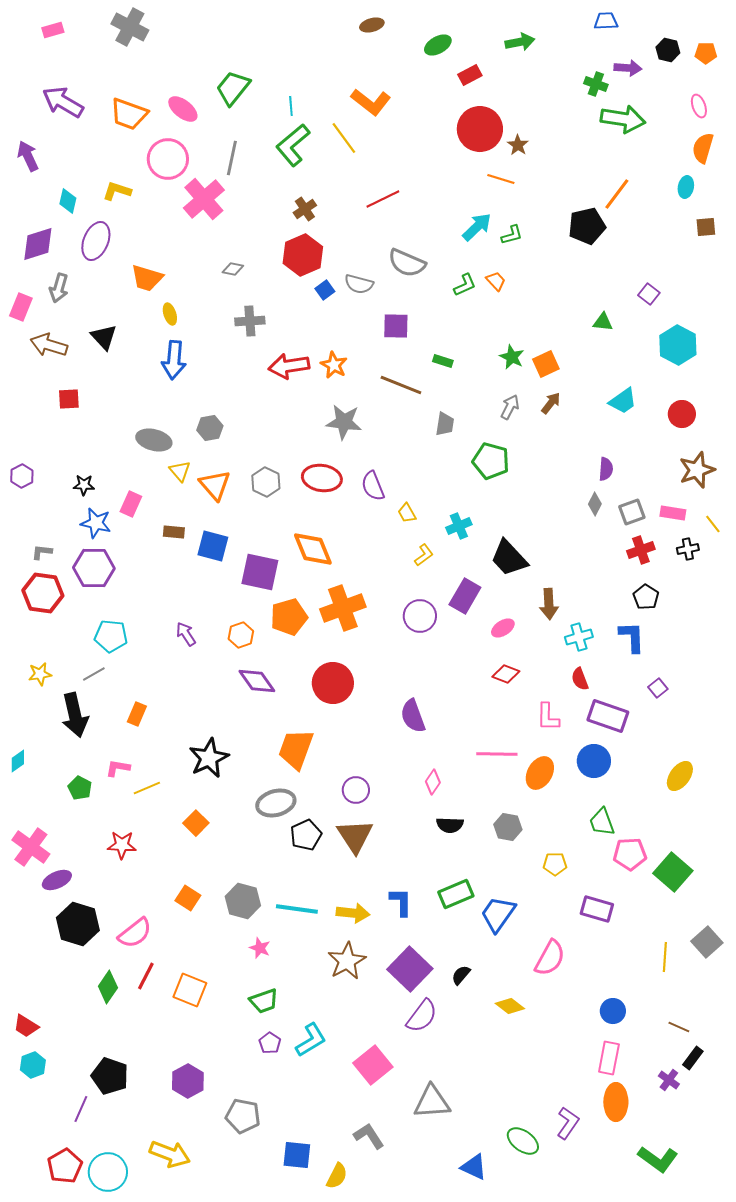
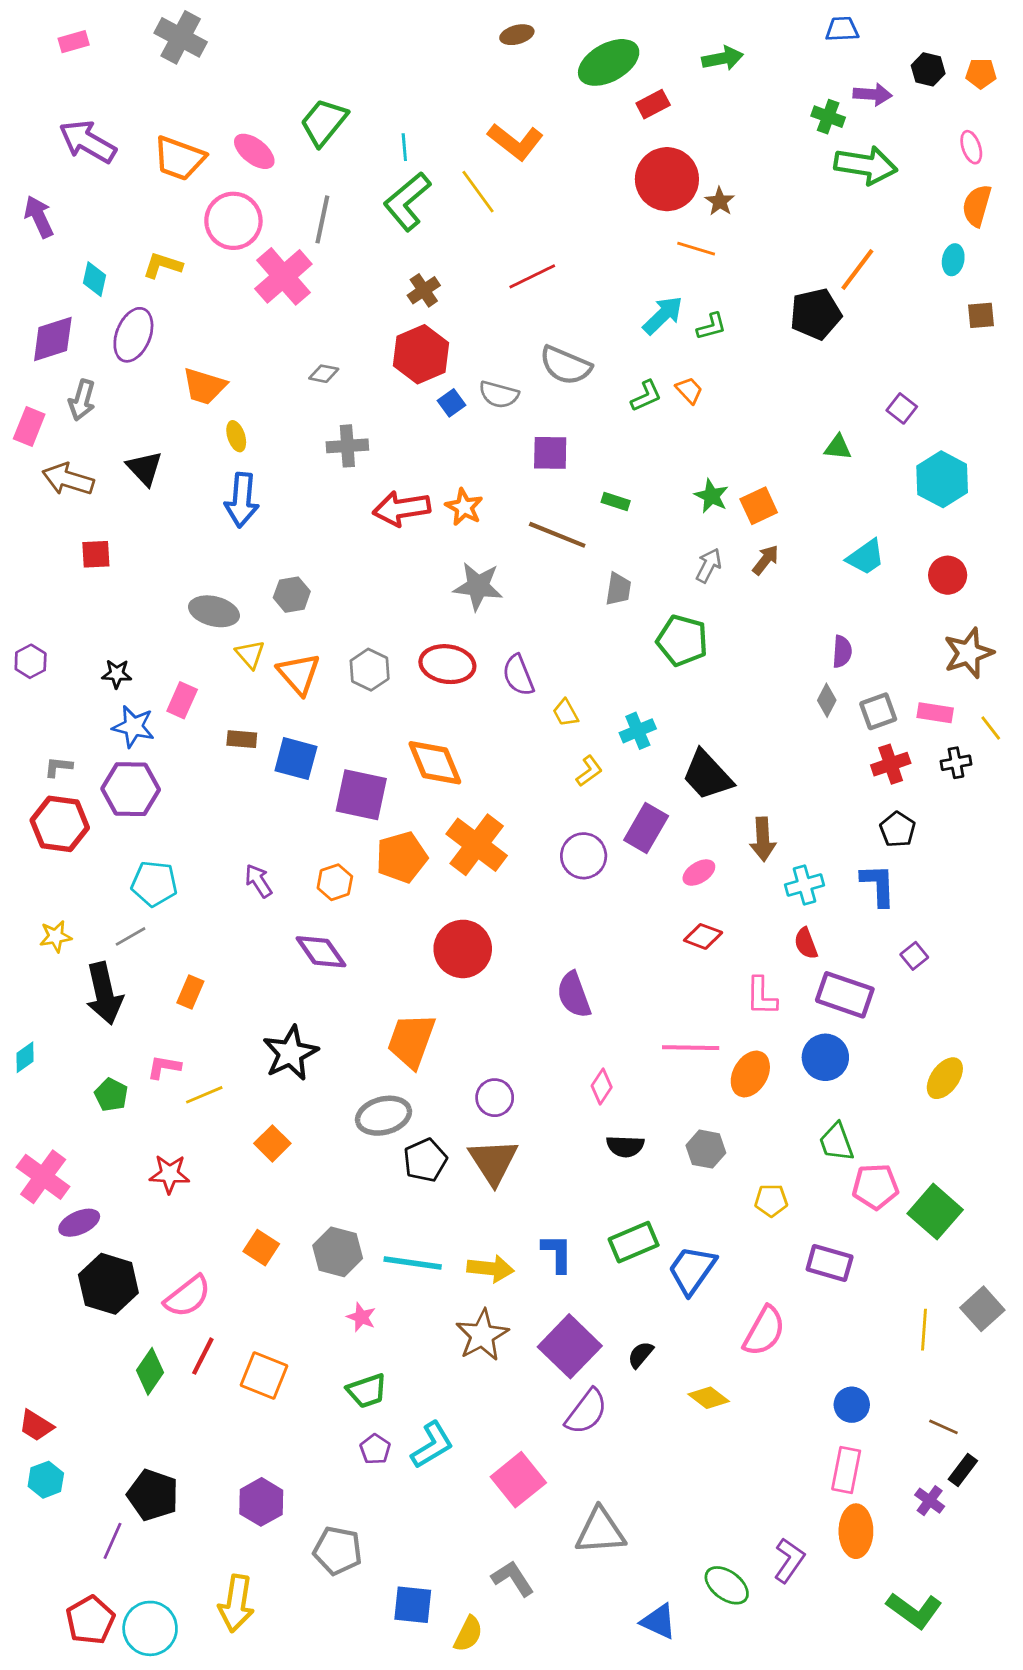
green ellipse: (438, 45) -> (609, 62), size x1.6
orange cross: (343, 608) -> (477, 845), turned -33
purple diamond: (257, 681) -> (321, 952), moved
yellow arrow: (170, 1154) -> (236, 1603), turned 78

